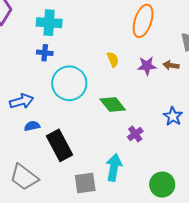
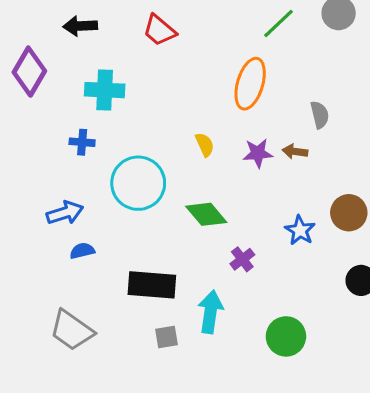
blue cross: (45, 53) -> (82, 142), moved
black rectangle: (59, 145) -> (152, 285), moved, turned -56
gray square: (85, 183) -> (167, 337), size x0.7

